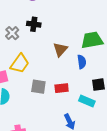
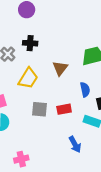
blue semicircle: (82, 62) -> (85, 90), moved
yellow trapezoid: (20, 64) -> (28, 78), moved

